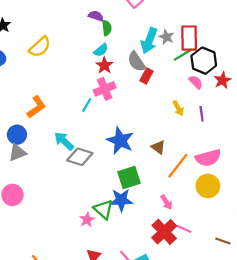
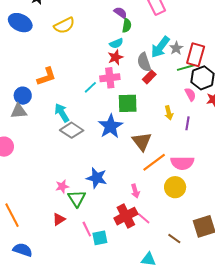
brown triangle: (158, 147) -> (142, 141), size x1.5
green square: (129, 177) -> (128, 103), moved
green triangle: (103, 209) -> (77, 198), moved

